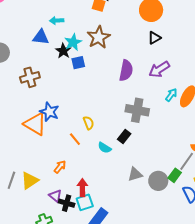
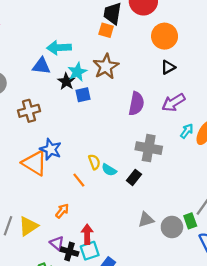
cyan arrow: (57, 21) -> (59, 48), size x1.5
cyan semicircle: (105, 148) -> (109, 170), moved
green rectangle: (175, 175) -> (190, 221), turned -56

